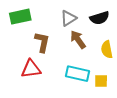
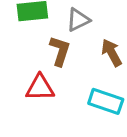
gray triangle: (68, 18) -> (78, 20), moved

